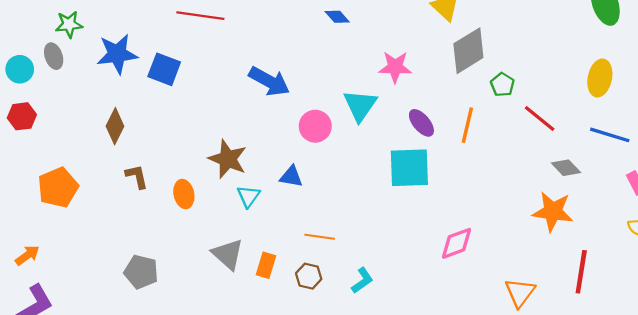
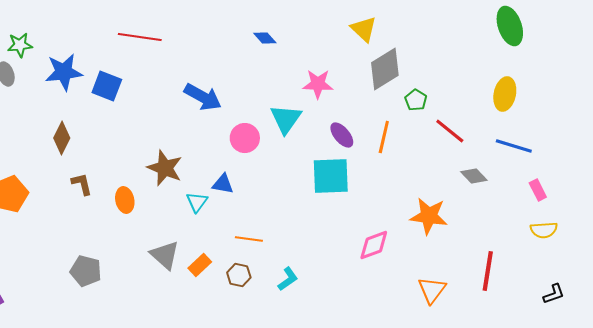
cyan triangle: (248, 196) -> (197, 202), moved
orange star: (553, 212) -> (429, 216), moved
orange rectangle: (266, 265) -> (200, 265), turned 30

